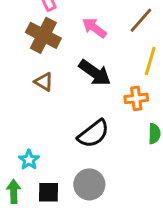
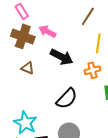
pink arrow: (94, 28) -> (47, 31), moved
cyan star: (29, 160) -> (25, 123), size x1.6

